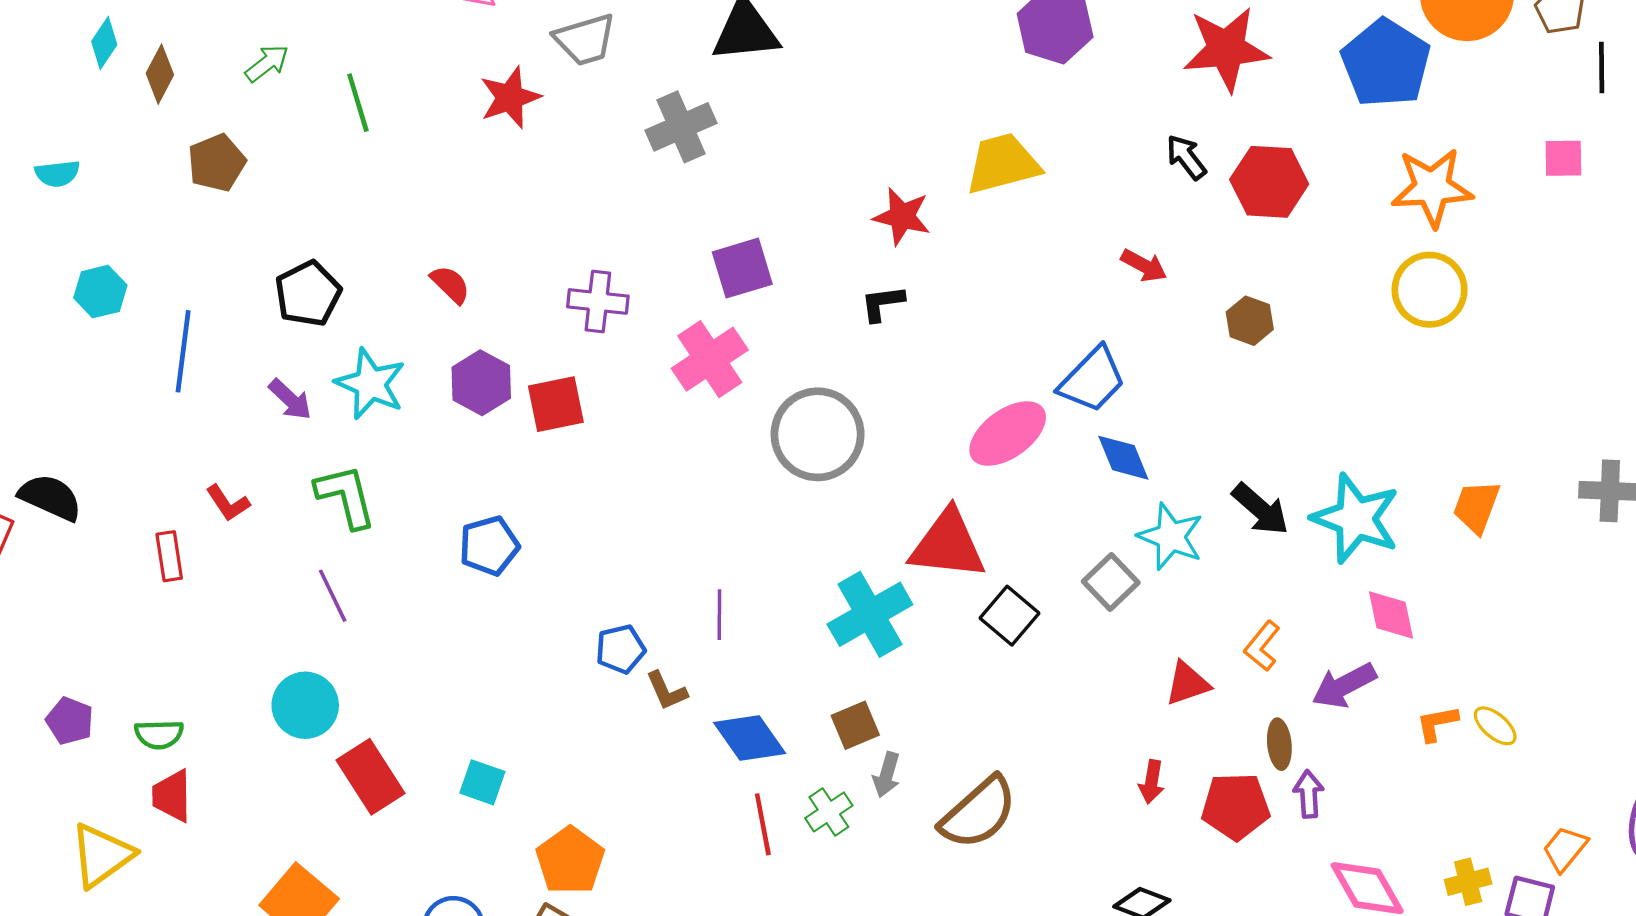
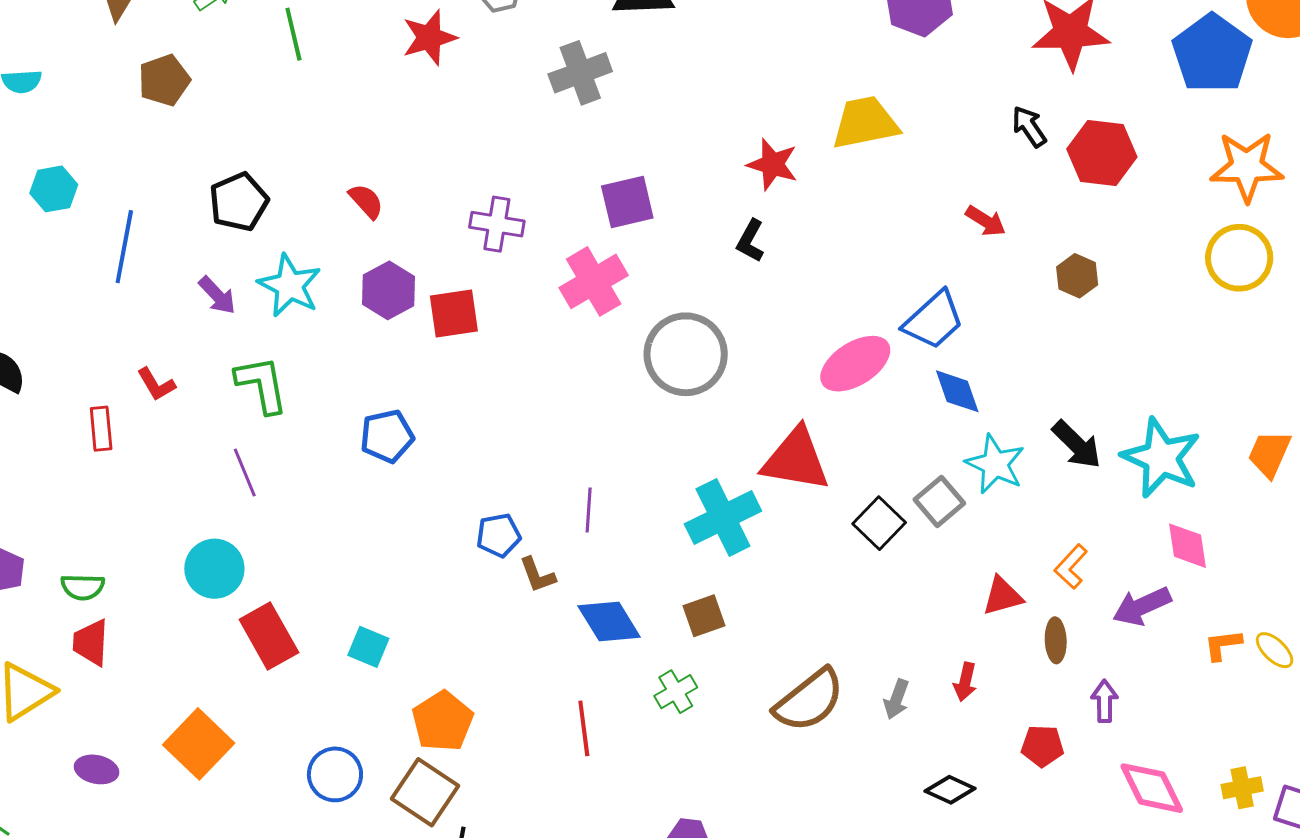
black L-shape: (882, 303) -> (750, 241), turned -57
black square: (1009, 616) -> (879, 523), moved
brown ellipse: (1279, 744) -> (1056, 640), moved
gray arrow: (887, 775) -> (896, 699), moved
red pentagon: (1236, 806) -> (1042, 746), moved, size x0.7
red line: (763, 824) -> (584, 728), moved

